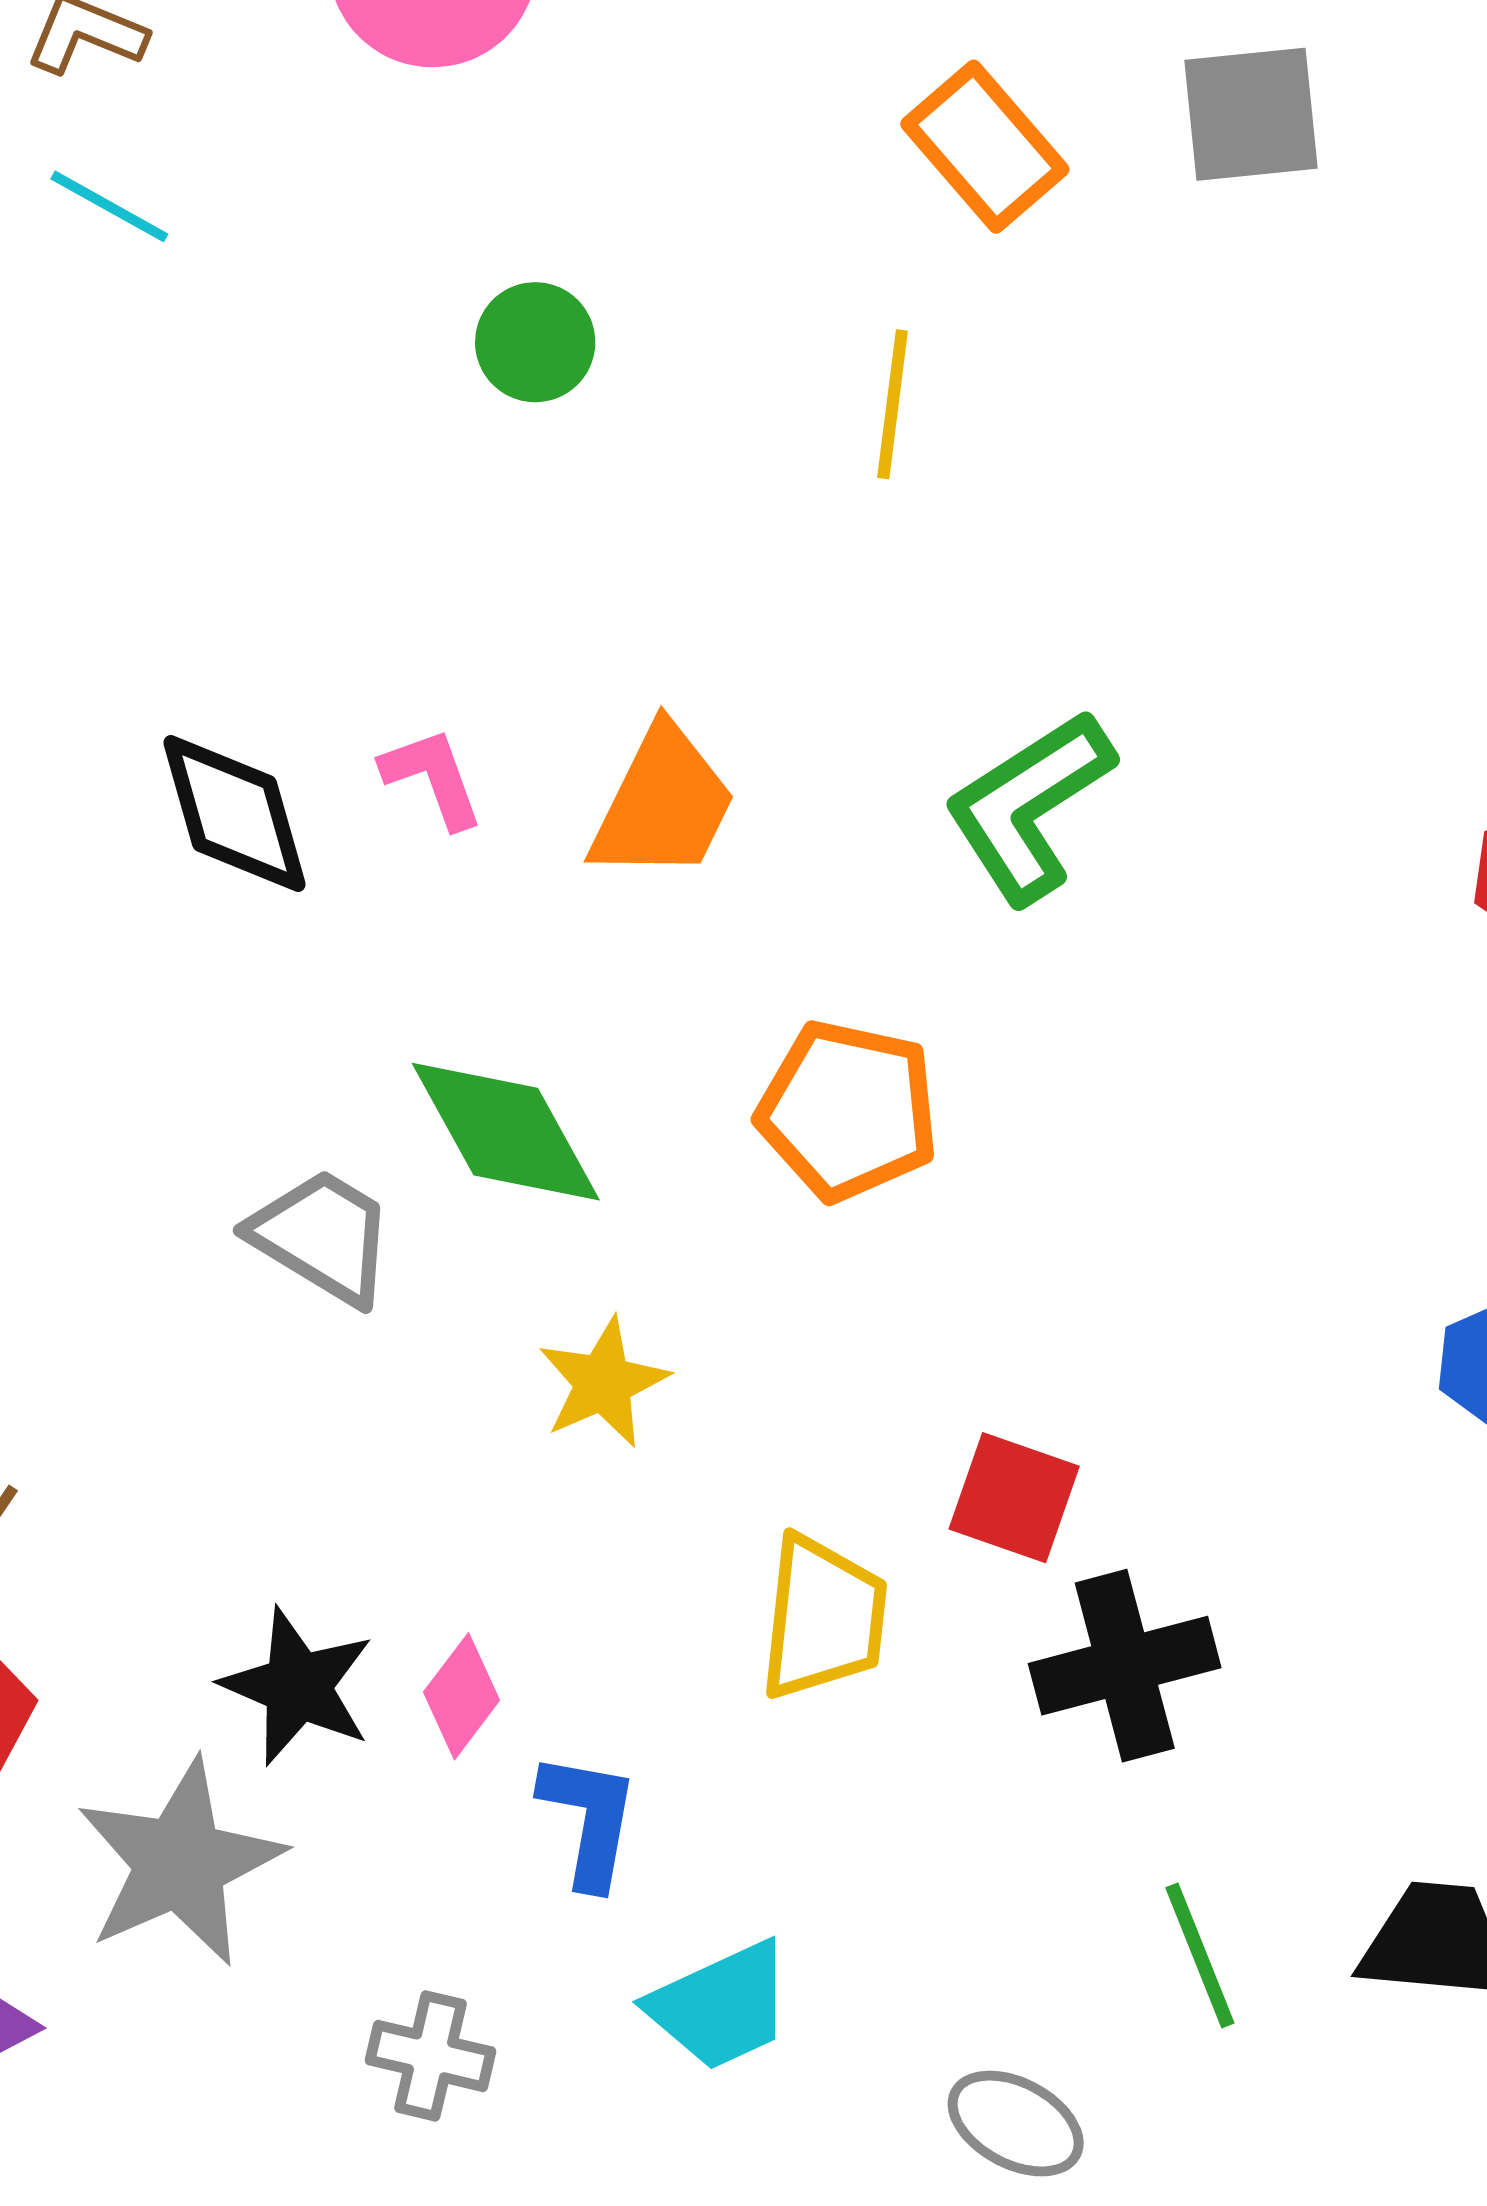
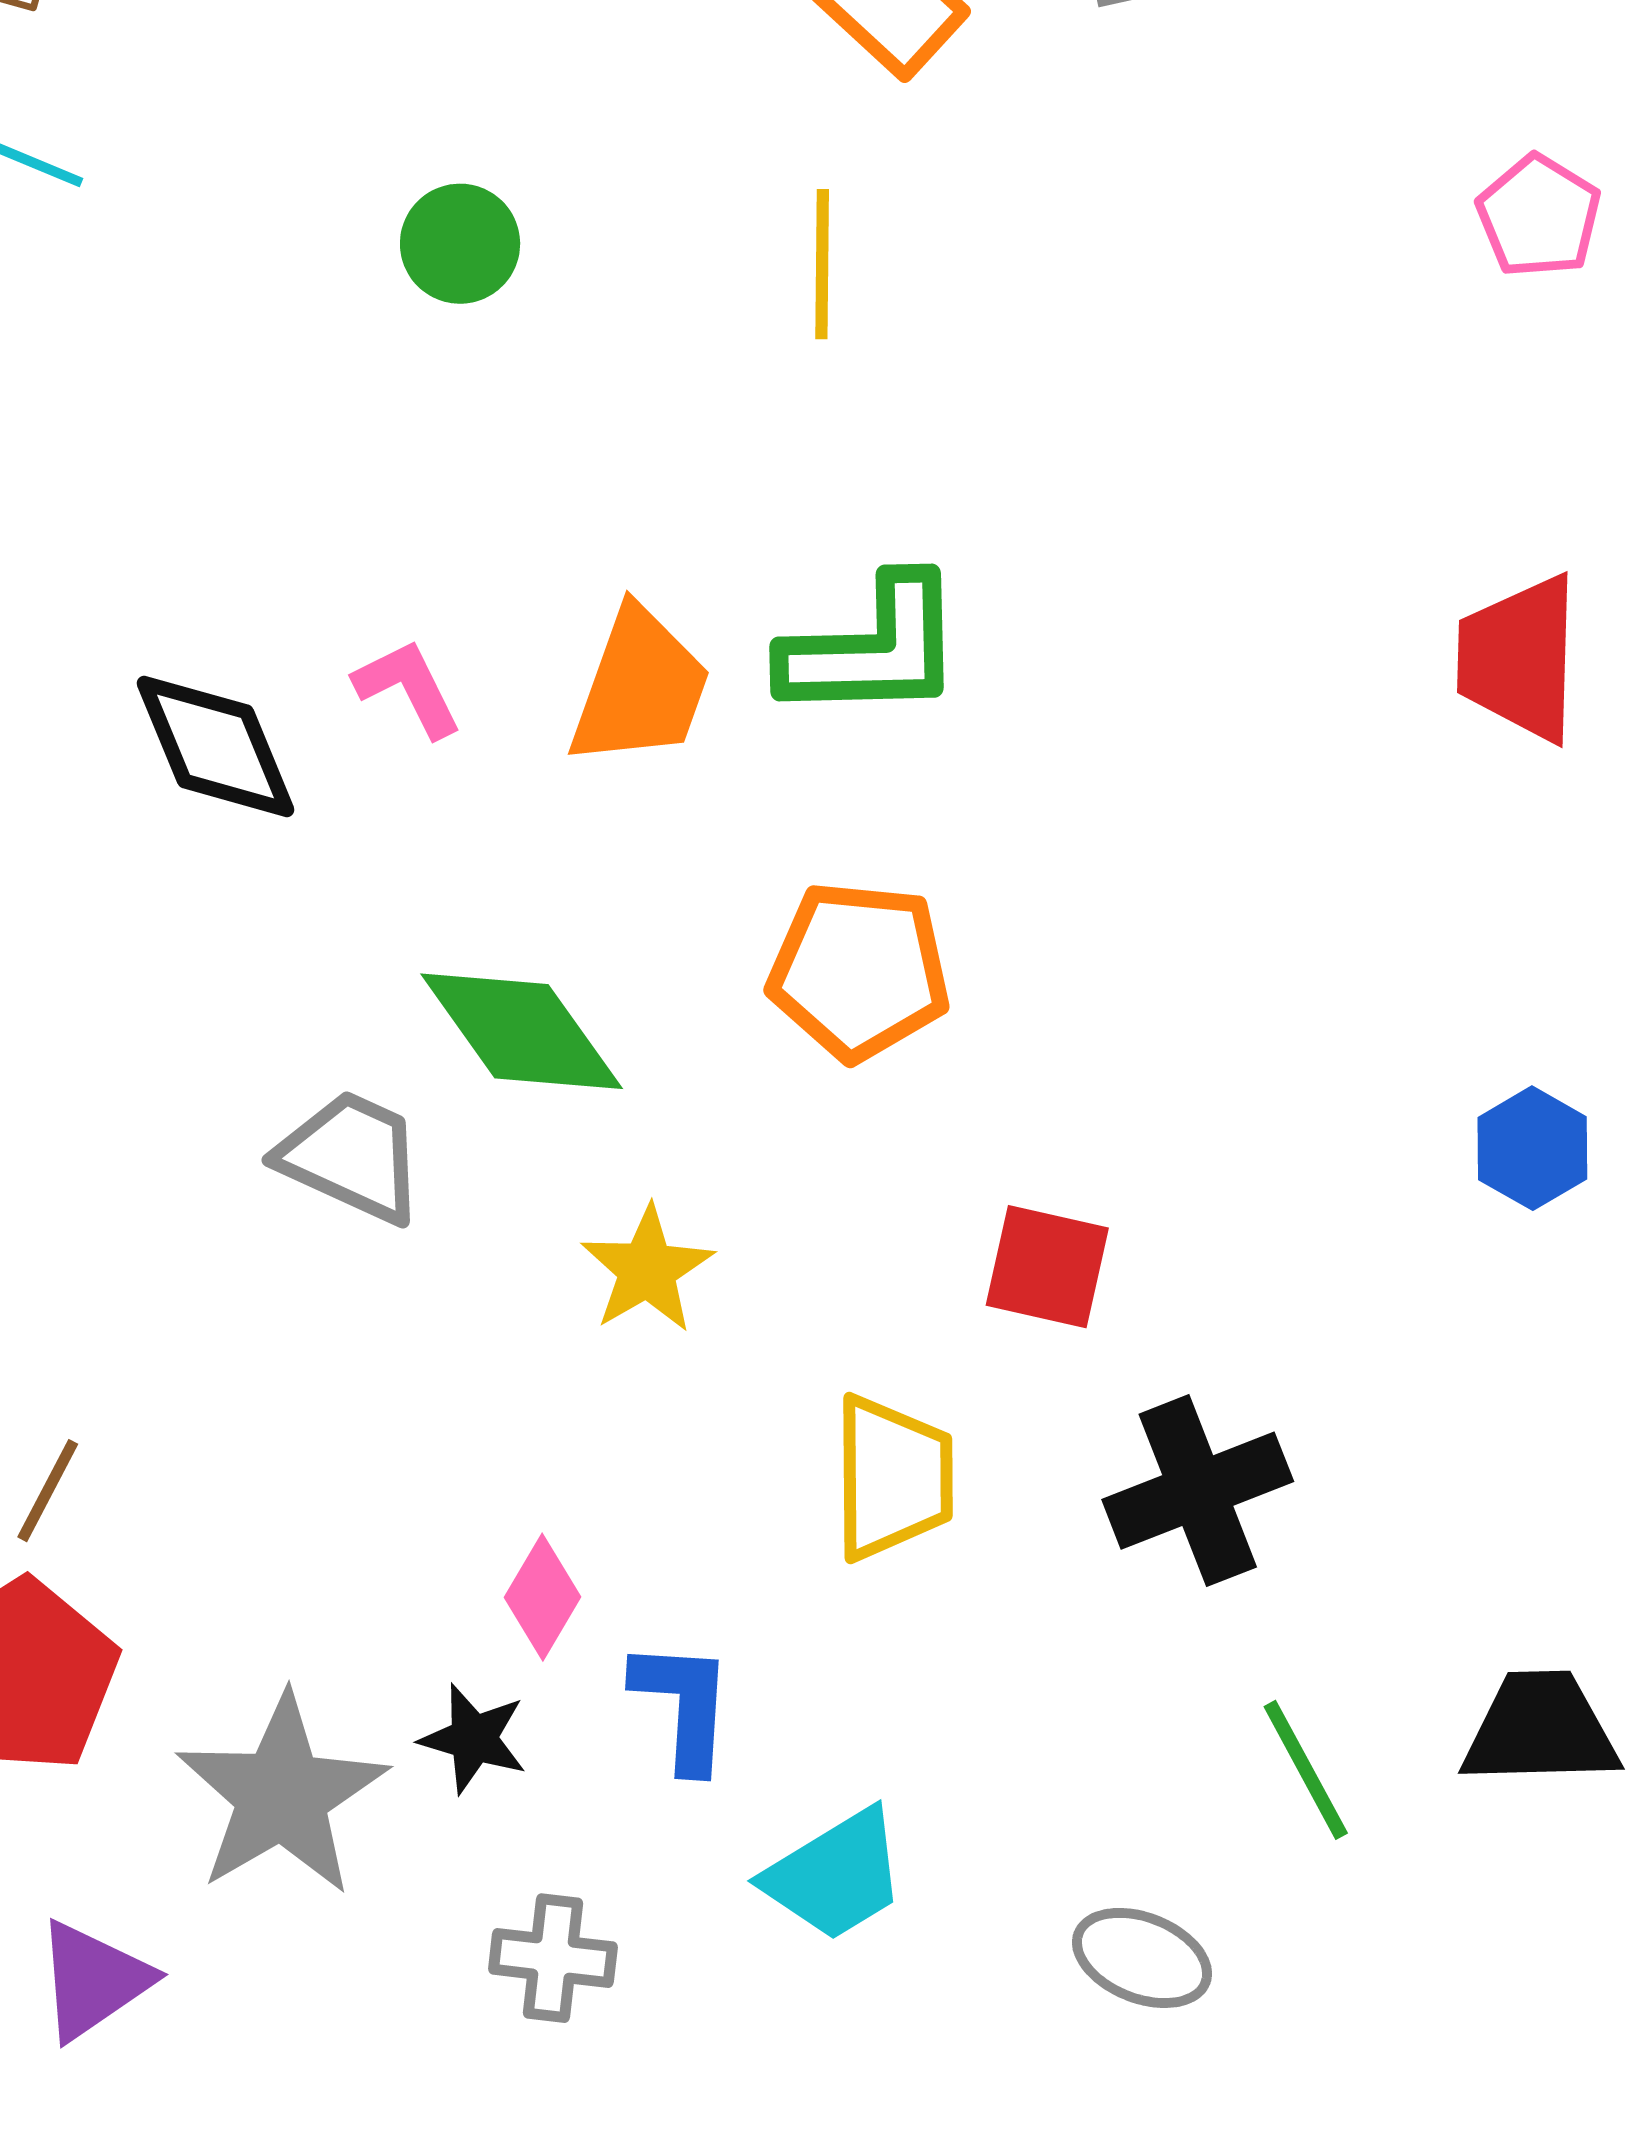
green L-shape: (1029, 806) -> (873, 649), moved, turned -142
red square: (1014, 1498) -> (1047, 1267), moved
black star: (298, 1686) -> (473, 1739), moved, size x0.7

